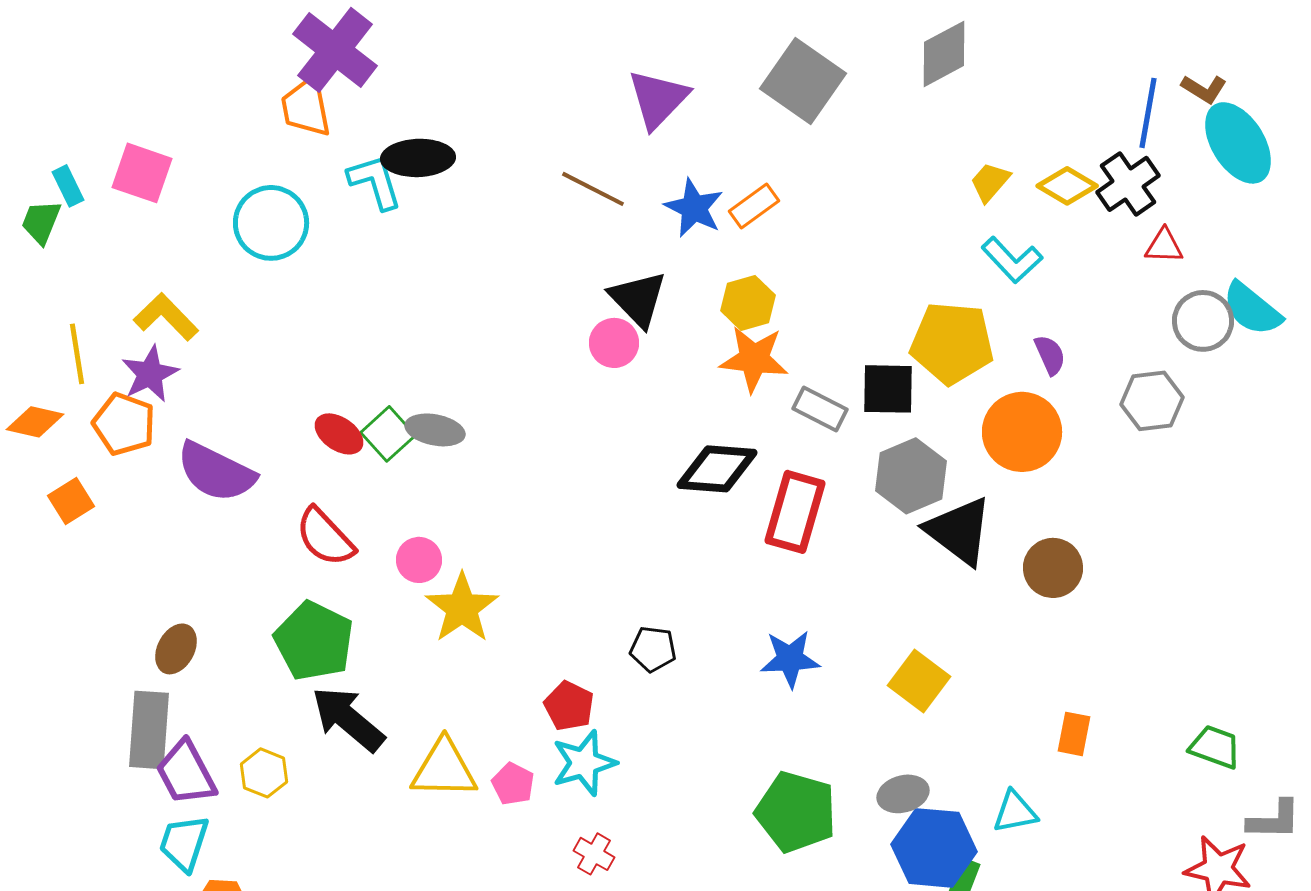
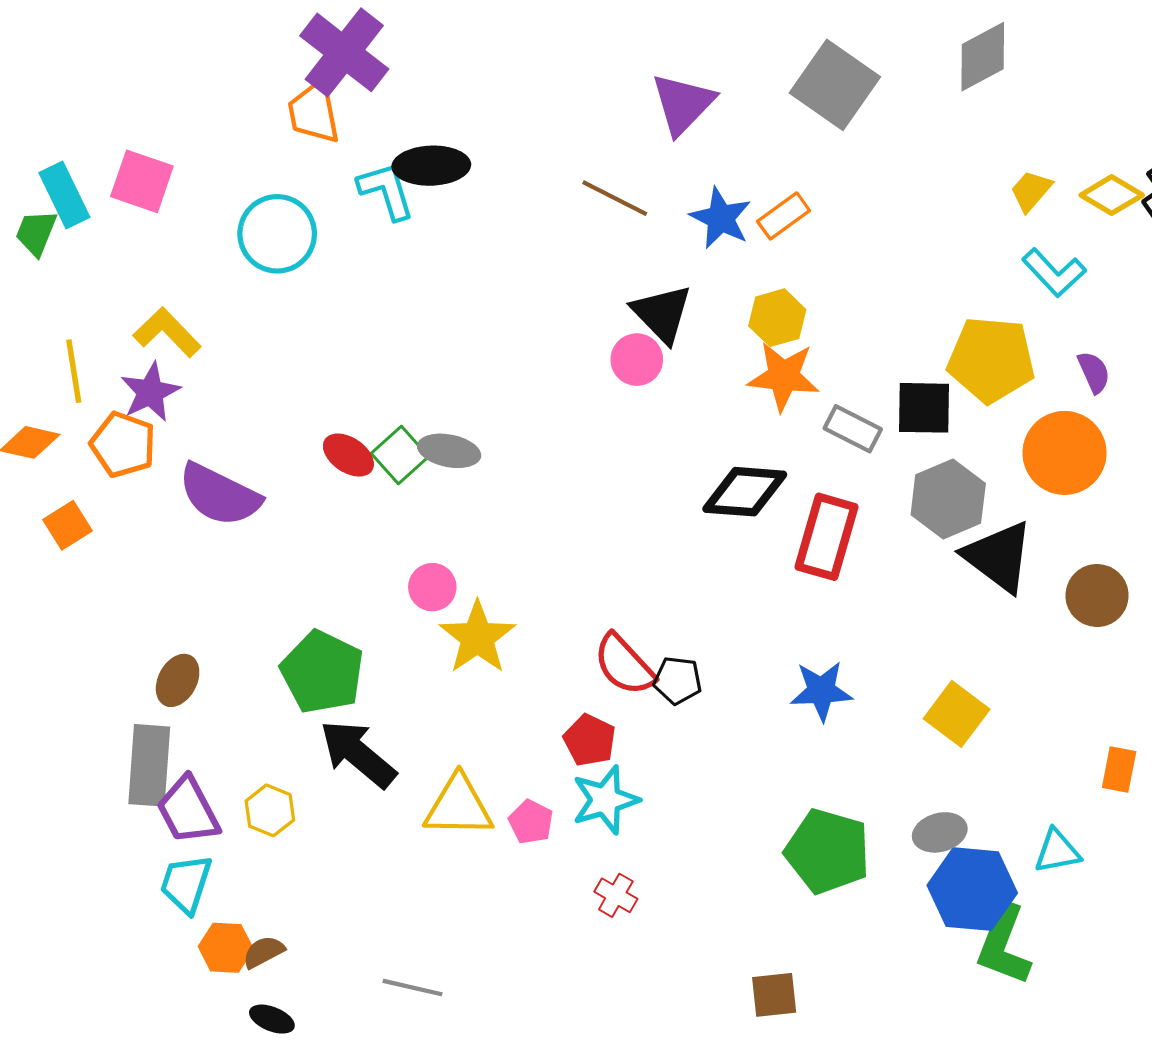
cyan rectangle: (68, 186) -> (64, 195), size x1.5
red semicircle: (325, 537) -> (624, 665), moved

